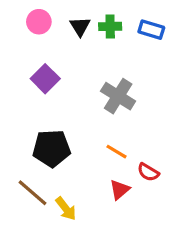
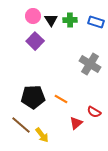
pink circle: (39, 22) -> (33, 16), moved
purple square: (45, 79) -> (35, 41), moved
gray cross: (118, 96) -> (90, 64), moved
orange line: (116, 152) -> (61, 99), moved

